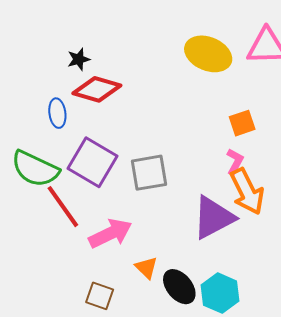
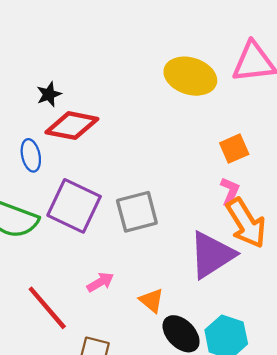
red line: (63, 207) -> (47, 308), moved
pink arrow: (110, 233) -> (100, 282), size x0.6
orange triangle: (146, 268) -> (151, 301), moved

